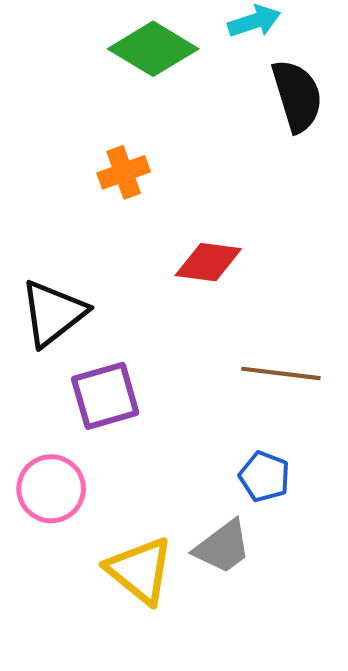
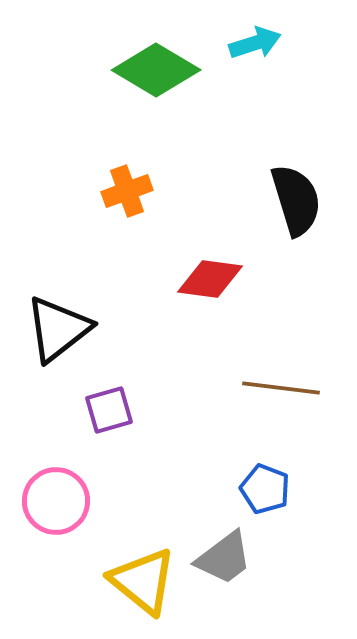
black semicircle: (297, 96) -> (296, 200), moved
purple square: (105, 396) -> (109, 410), size x0.7

